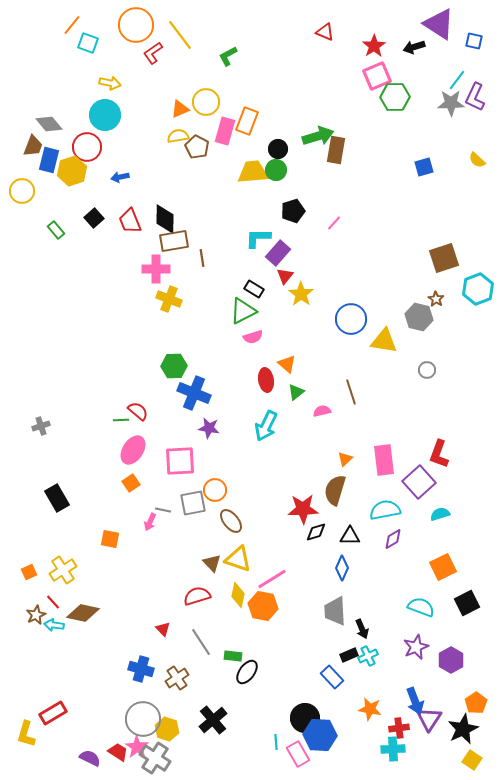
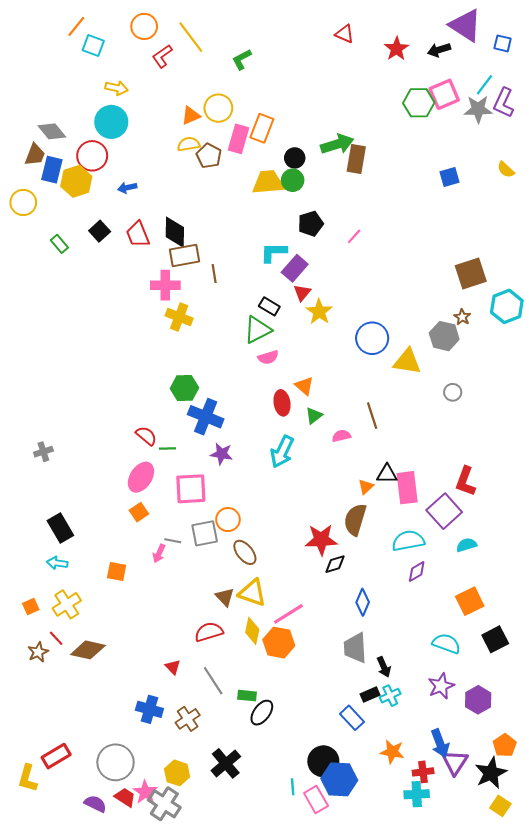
orange circle: (136, 25) -> (144, 26), size x0.7
pink square: (377, 76) -> (444, 94), moved
green line: (121, 420) -> (167, 448), moved
black triangle: (350, 536) -> (387, 474), moved
cyan arrow: (54, 625) -> (57, 563), moved
gray circle: (143, 719) -> (116, 762), moved

